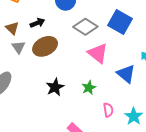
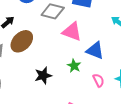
blue triangle: (126, 74) -> (95, 50), moved
black star: (55, 87) -> (43, 75), turned 30

